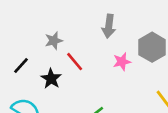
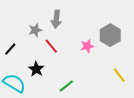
gray arrow: (109, 26) -> (56, 19), moved
black star: (51, 79) -> (36, 69), moved

